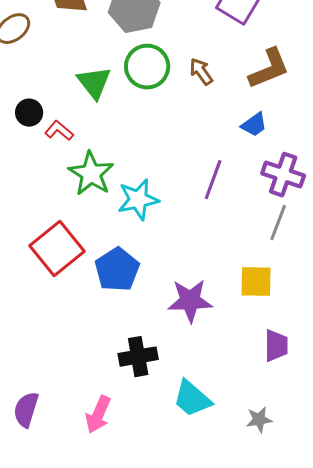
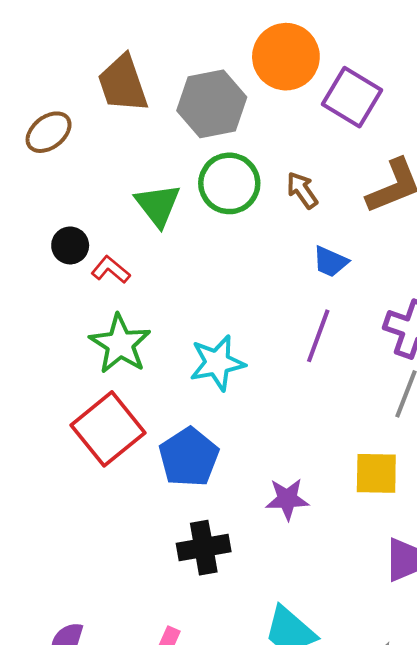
blue trapezoid: (254, 125) -> (330, 262), moved, turned 60
green star: (91, 174) -> (120, 344), moved
purple star: (190, 301) -> (287, 499), size x0.7
black cross: (138, 357) -> (204, 548), moved

